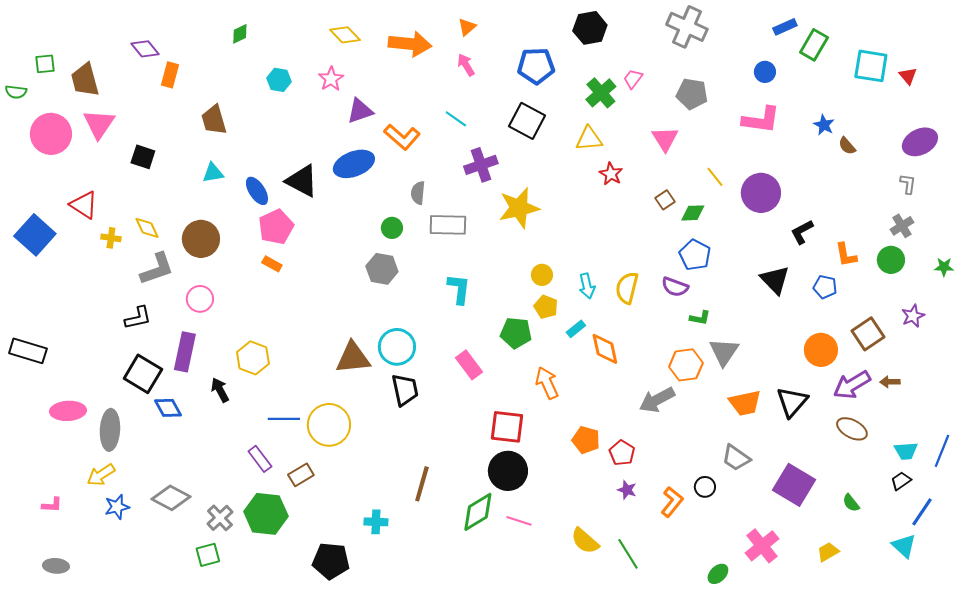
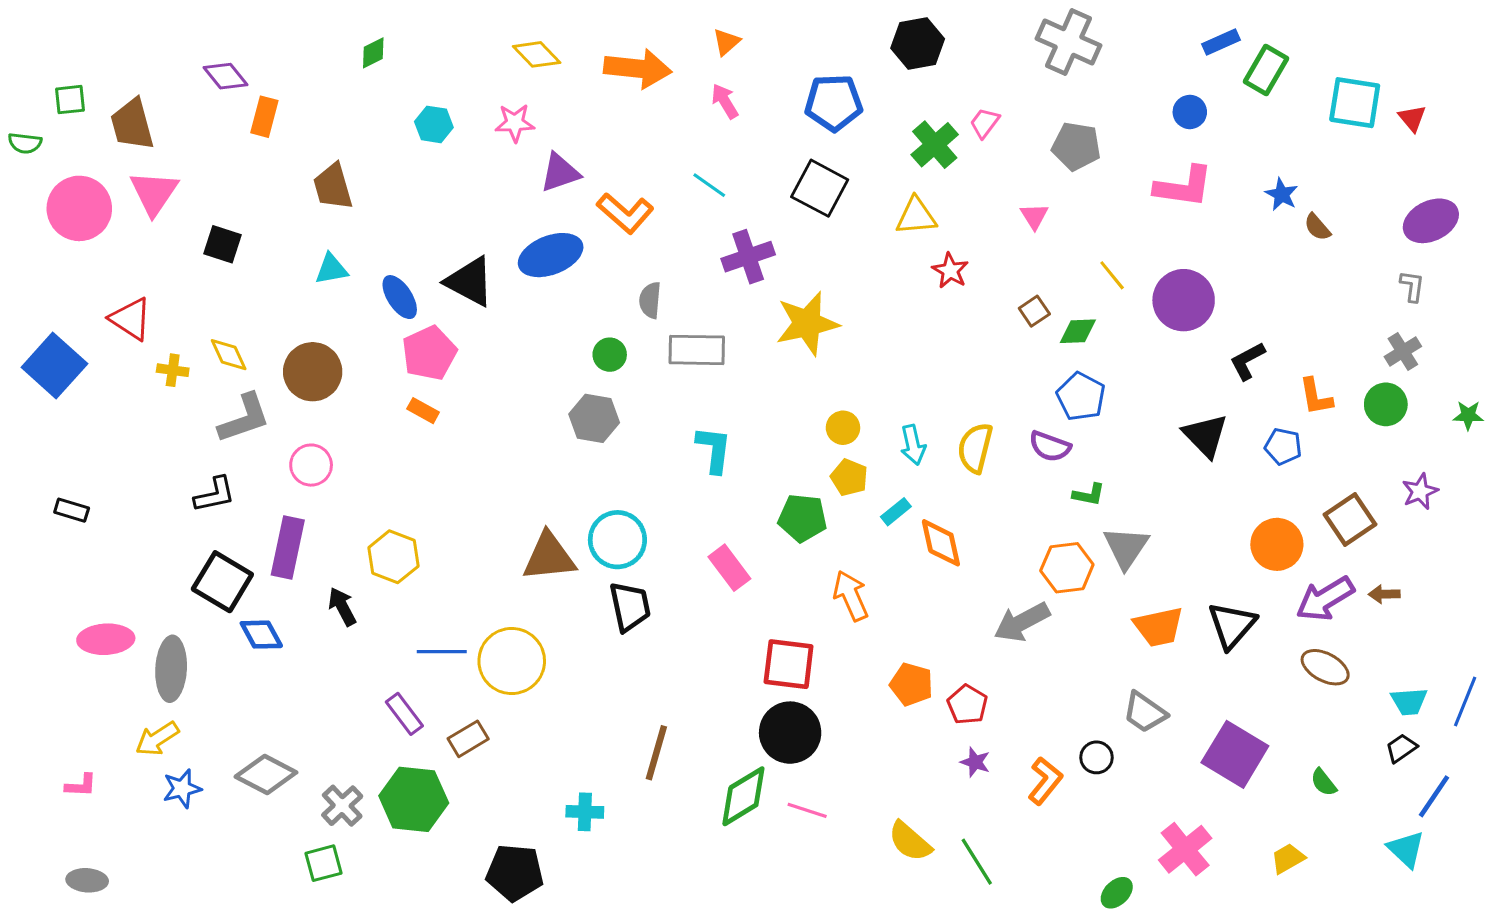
pink star: (331, 79) -> (515, 123), turned 30
pink triangle: (665, 139) -> (1034, 216), size x0.7
black rectangle: (28, 351) -> (72, 510), moved, size x0.6

